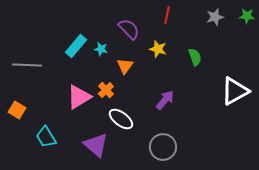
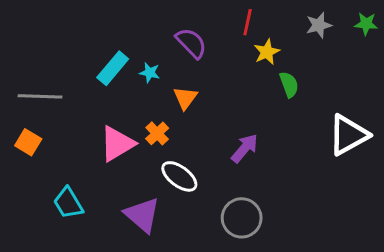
yellow star: (158, 49) -> (267, 52), moved, turned 30
orange square: (17, 110) -> (28, 142), moved

